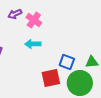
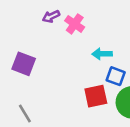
cyan arrow: (33, 44) -> (102, 54), moved

